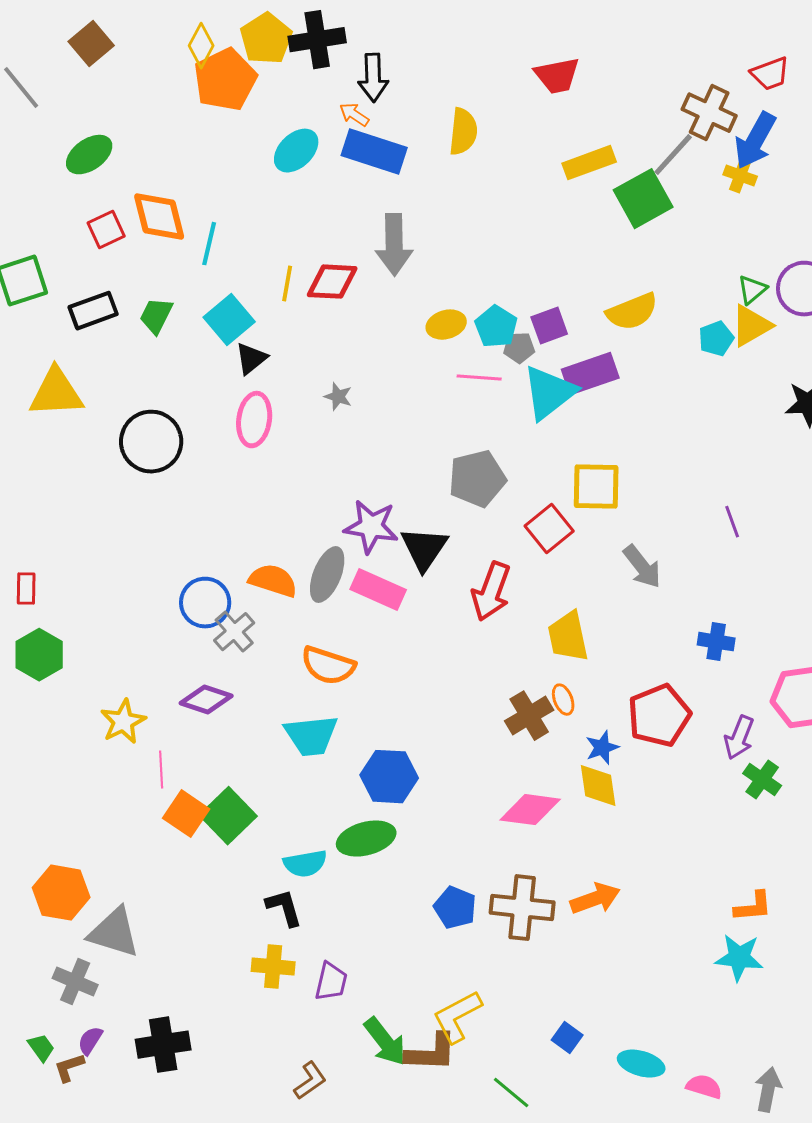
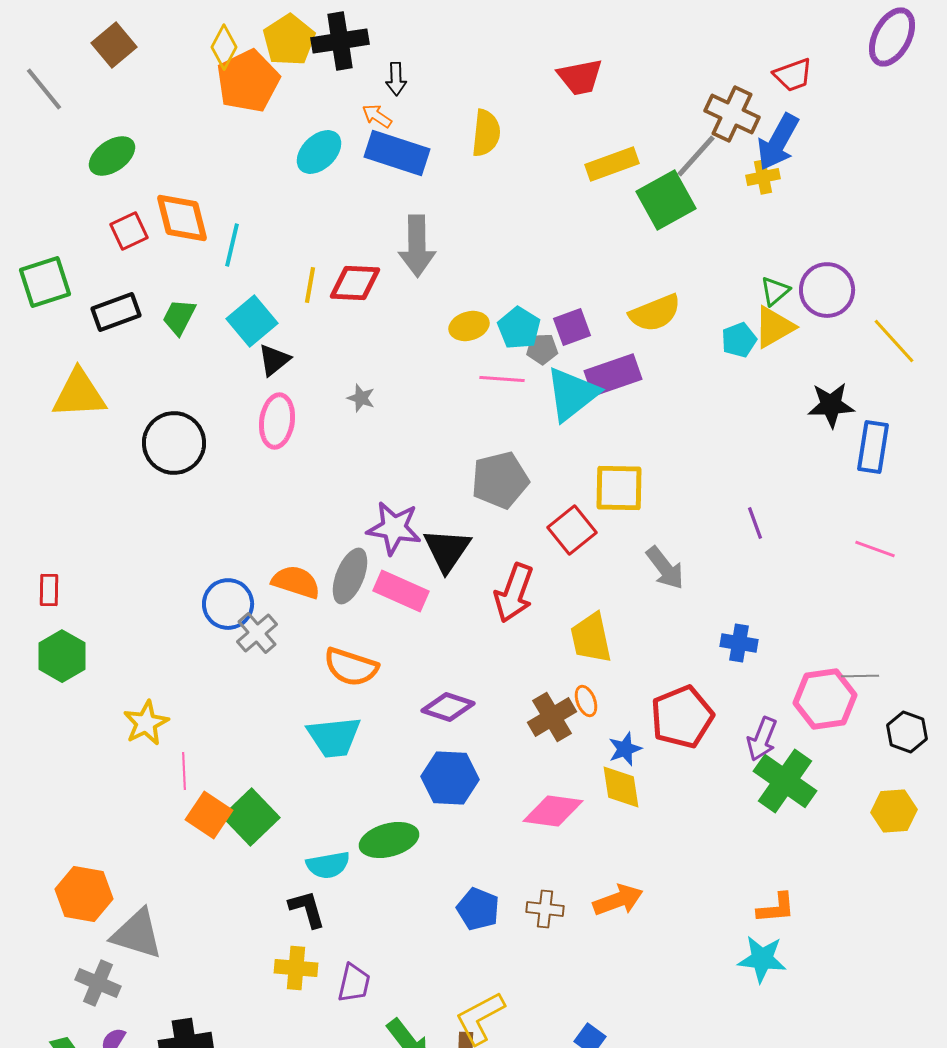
black arrow: (373, 78) -> (396, 79), size x0.7
yellow cross: (740, 176) -> (763, 177), turned -32
purple diamond: (206, 700) -> (448, 707), moved
blue hexagon: (389, 777) -> (450, 778), moved
green cross: (762, 780) -> (785, 781), size x1.6
brown cross: (522, 908) -> (545, 909), size x0.6

